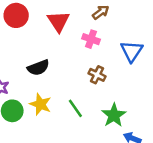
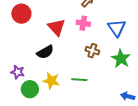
red triangle: (58, 21) -> (57, 27), moved
green line: (75, 108) -> (79, 80), turned -42
green star: (114, 115) -> (121, 59), moved

